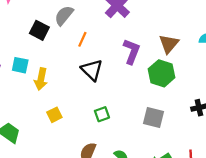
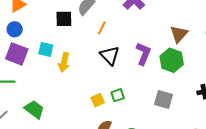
black square: (39, 30) -> (64, 19), turned -30
purple L-shape: (132, 51) -> (143, 54), moved
yellow square: (54, 115) -> (98, 100), moved

